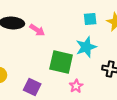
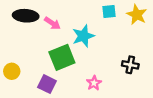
cyan star: (86, 47) -> (83, 36), moved
green square: (61, 62) -> (62, 57), moved, turned -35

